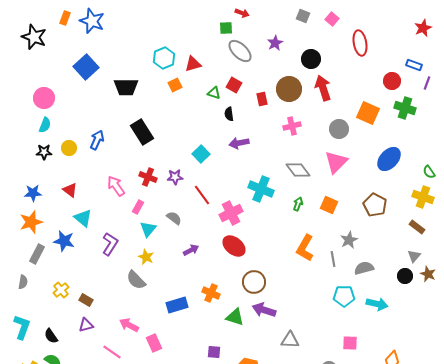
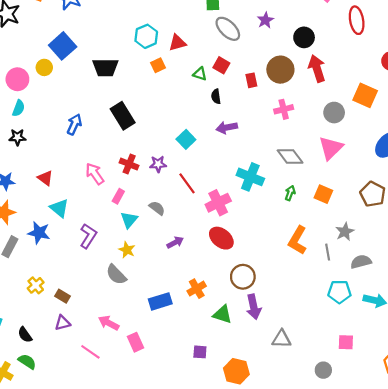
yellow circle: (69, 148) -> (44, 67), moved
orange cross: (211, 293) -> (197, 289), turned 36
purple arrow: (264, 310) -> (254, 307), turned -120

